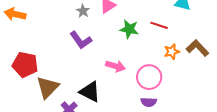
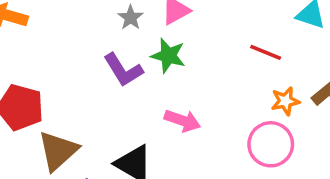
green star: (129, 29) -> (168, 56), moved
pink circle: (149, 77) -> (271, 144), moved

